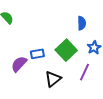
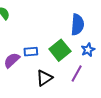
blue semicircle: (82, 23) -> (77, 25), size x1.5

